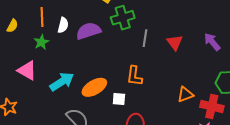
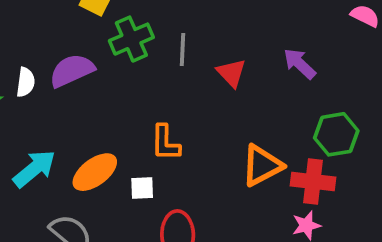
white semicircle: (63, 25) -> (26, 82), moved
gray line: (145, 38) -> (182, 50), moved
orange triangle: (185, 95) -> (262, 165), size x1.4

